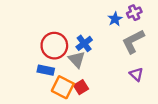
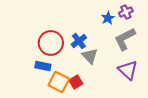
gray triangle: (77, 59) -> (90, 56), moved
purple triangle: (136, 74) -> (128, 70), size x1.5

